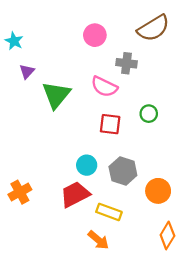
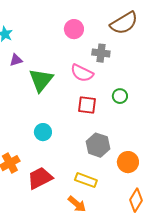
purple triangle: (27, 71) -> (16, 60), turned 32
cyan circle: (87, 165) -> (43, 132), moved
red trapezoid: (75, 194) -> (40, 178), moved

